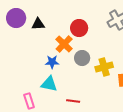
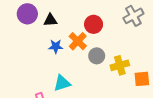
blue star: (52, 62) -> (56, 46), moved
cyan triangle: (49, 84) -> (62, 83), turned -30

